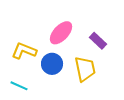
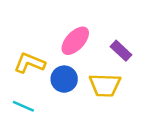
yellow trapezoid: (85, 69) -> (105, 85), turned 104

